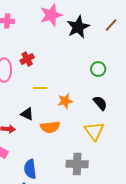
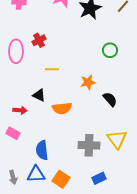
orange star: (65, 101) -> (88, 82), moved
black semicircle: (100, 103) -> (110, 99), moved
yellow triangle: (94, 131) -> (117, 139), moved

